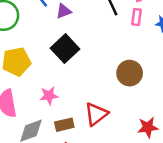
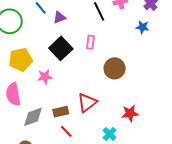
pink rectangle: (137, 17) -> (90, 42), moved
pink star: (49, 96) -> (45, 77), moved

